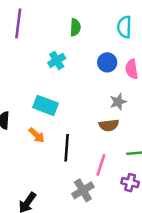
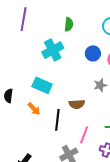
cyan cross: (57, 60) -> (53, 50), size x1.5
brown semicircle: (109, 125) -> (77, 104), moved

